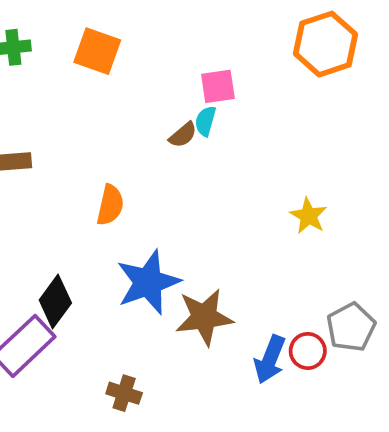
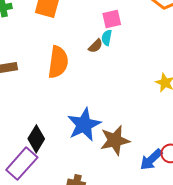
orange semicircle: (110, 205) -> (58, 62), moved, size x1.5
blue arrow: (270, 359) -> (151, 160), turned 30

